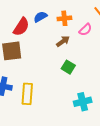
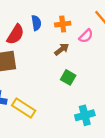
blue semicircle: (40, 17) -> (36, 23), turned 112
yellow rectangle: (27, 94) -> (24, 108), turned -60

